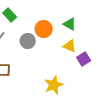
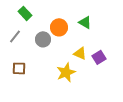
yellow triangle: (70, 46) -> (80, 53), moved
yellow star: (54, 85) -> (66, 72), moved

